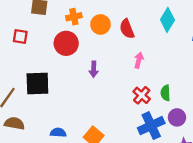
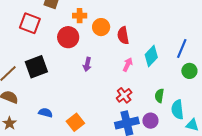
cyan diamond: (167, 20) -> (151, 56), moved
red square: (20, 37) -> (30, 23), size x1.5
black square: (37, 83) -> (36, 67), turned -30
green semicircle: (165, 93) -> (159, 96), moved

